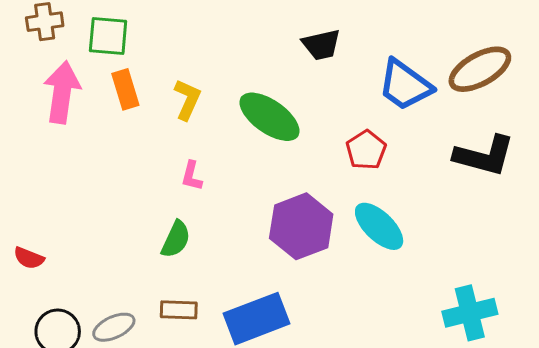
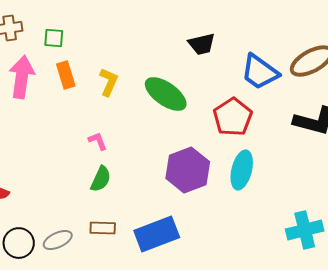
green square: (108, 36) -> (54, 38), size x0.7
red pentagon: (366, 150) -> (233, 117), size x1.4
pink L-shape: (192, 176) -> (98, 141), moved, turned 145
cyan ellipse: (379, 226) -> (242, 170), turned 60

